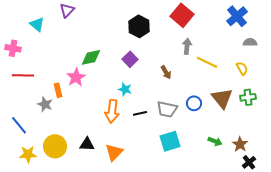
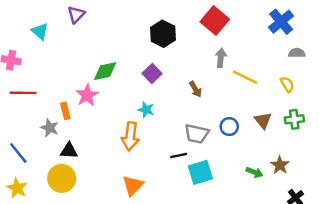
brown triangle: (222, 98) -> (263, 121), size x0.7
black line: (140, 113) -> (179, 155), moved
black triangle: (87, 144) -> (69, 151), moved
brown star: (240, 144) -> (280, 165), moved
yellow star: (28, 154) -> (17, 188), moved, turned 30

